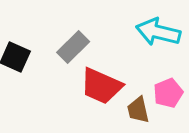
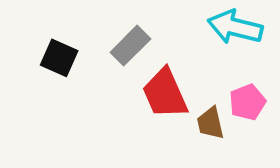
red trapezoid: (101, 86) -> (165, 94), turned 42

